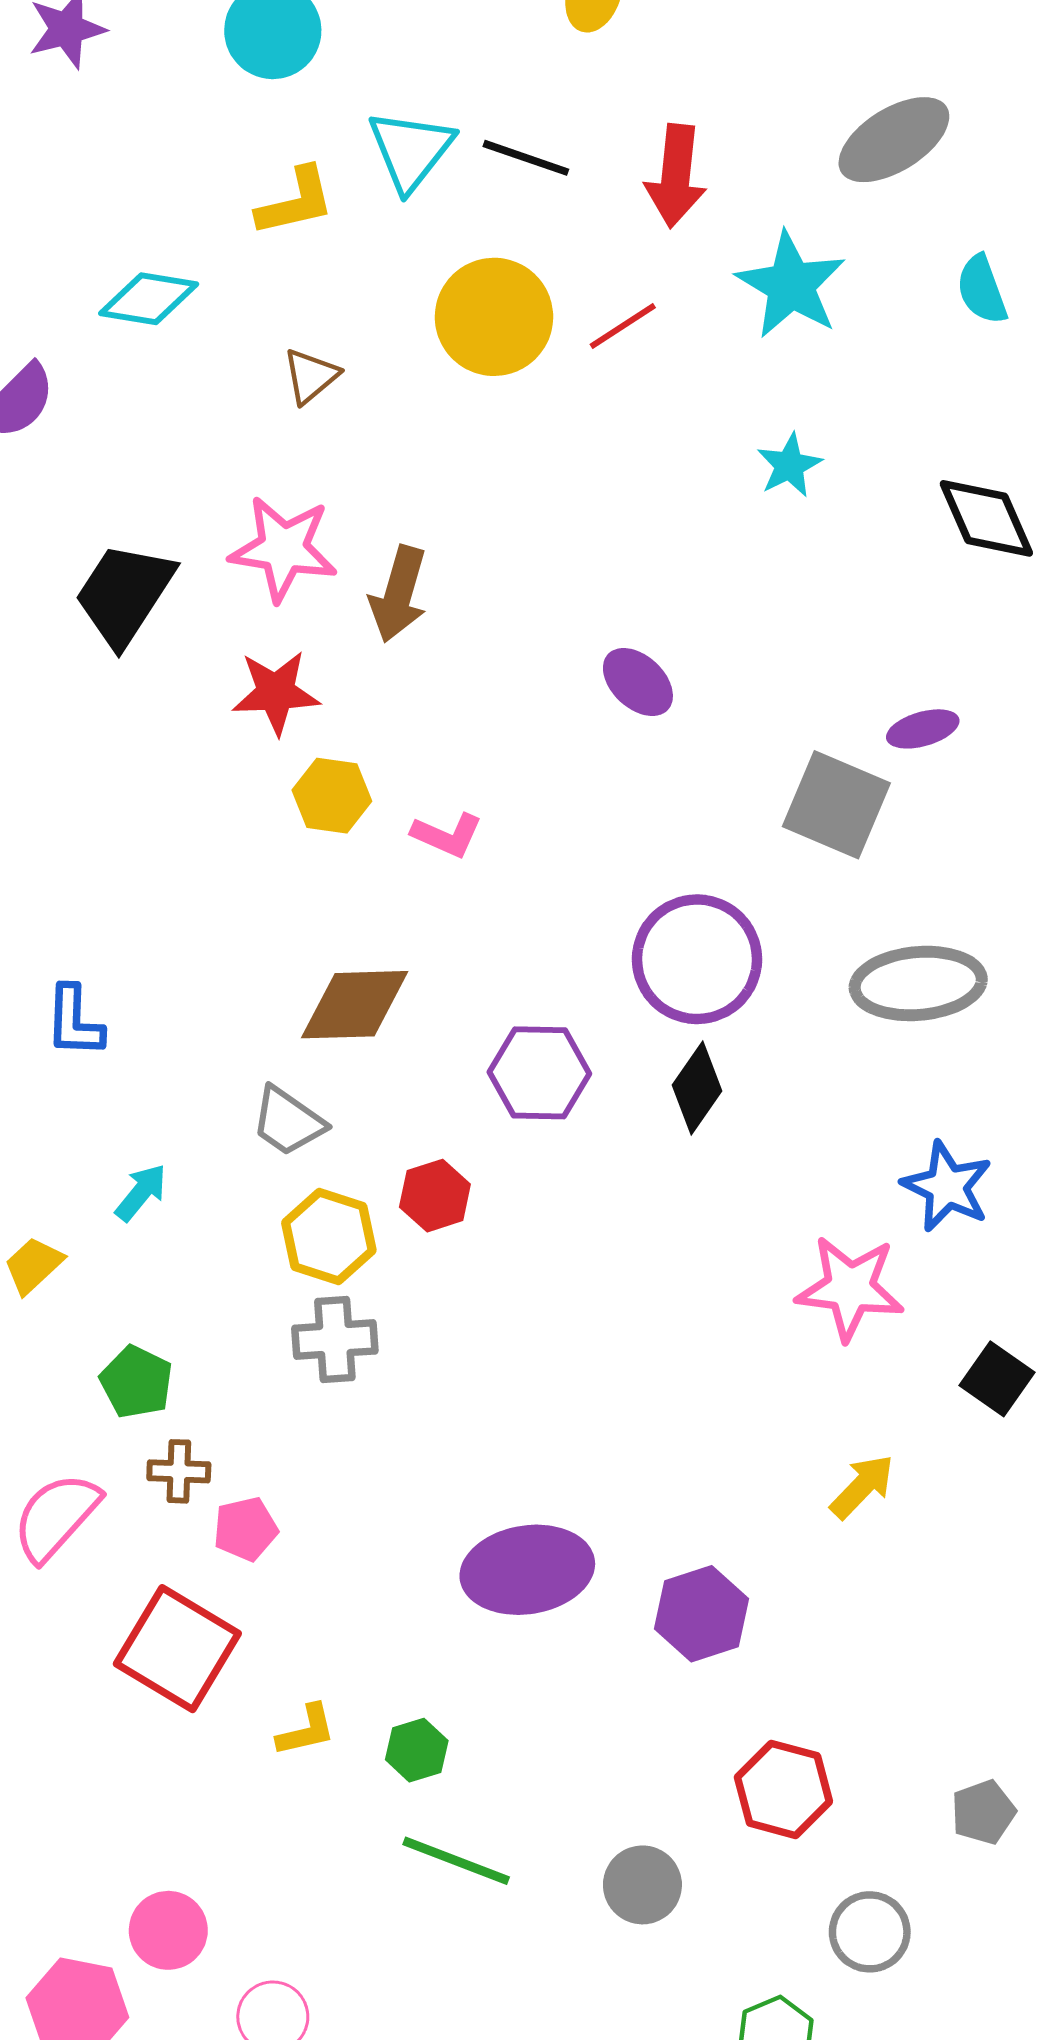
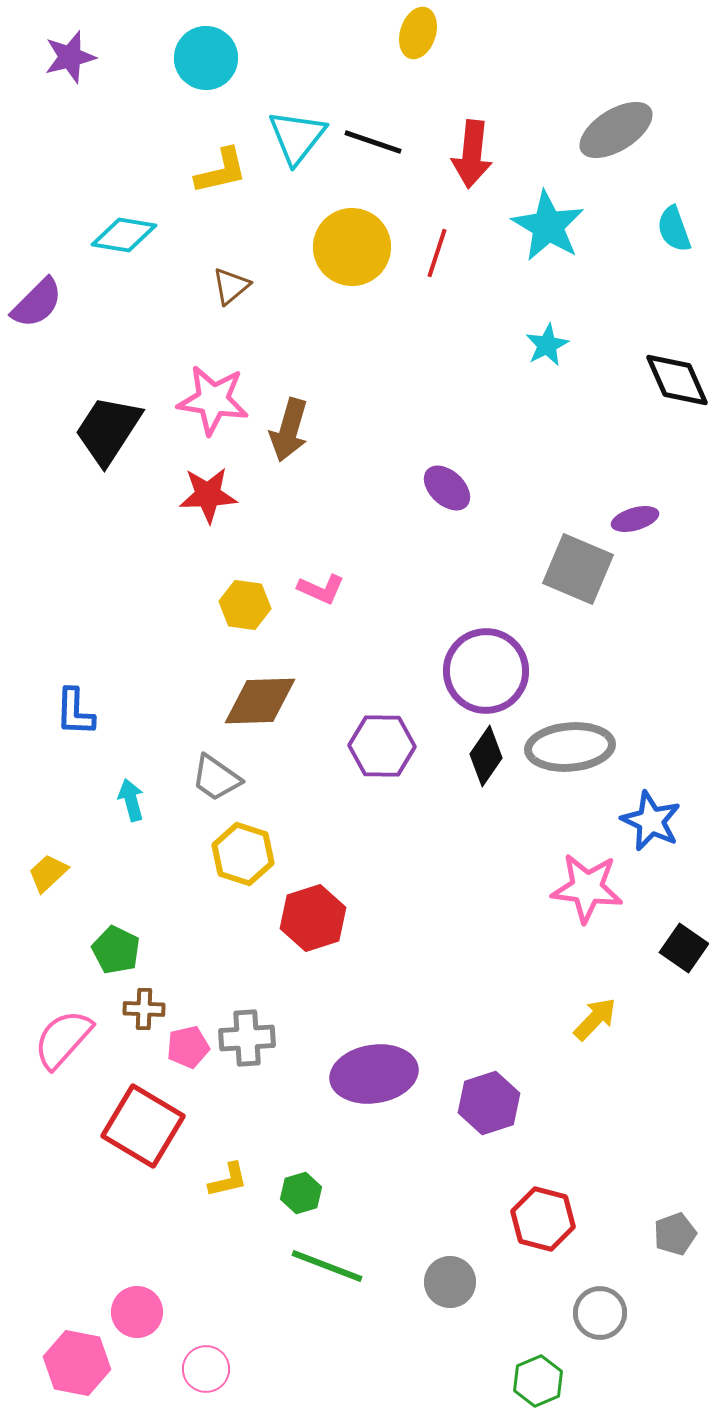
red line: (623, 326) -> (437, 253), turned -39
yellow hexagon: (332, 796) -> (245, 605), moved
gray ellipse: (918, 983) -> (570, 747), moved
cyan arrow: (141, 1193) -> (131, 800), moved, turned -54
red hexagon: (435, 1196) -> (313, 918), moved, size x1.4
gray cross: (335, 1340) -> (247, 1038), moved

